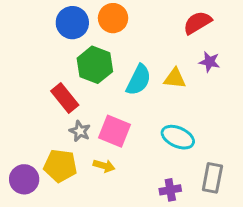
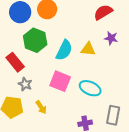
pink square: (115, 131) -> (60, 81), moved
yellow arrow: (104, 166) -> (41, 107), turned 40

